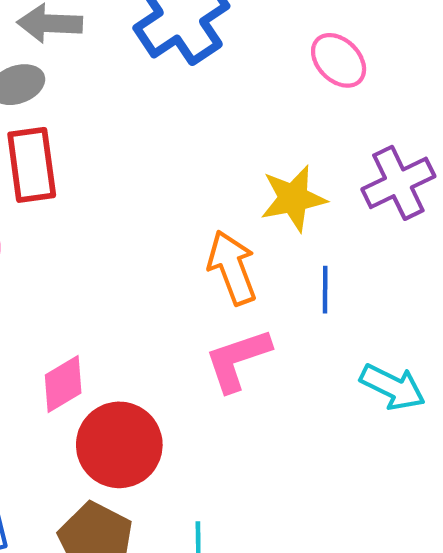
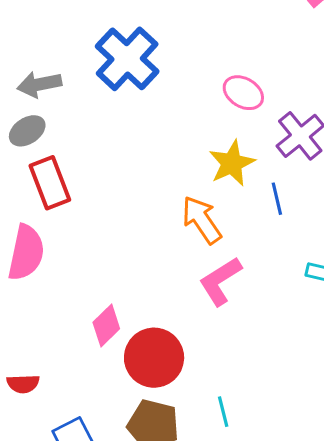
pink ellipse: (339, 60) -> (243, 93), moved
blue line: (325, 290) -> (277, 199), moved

